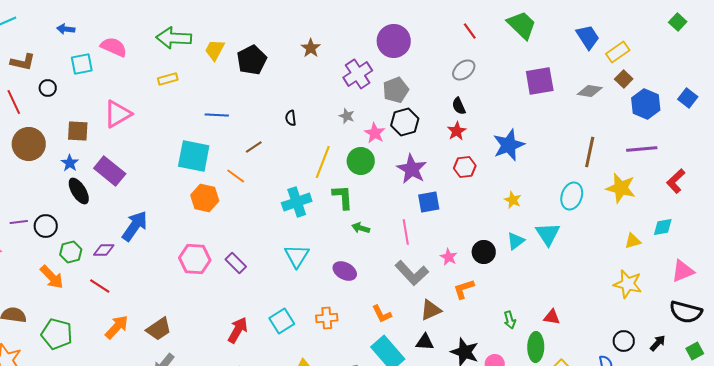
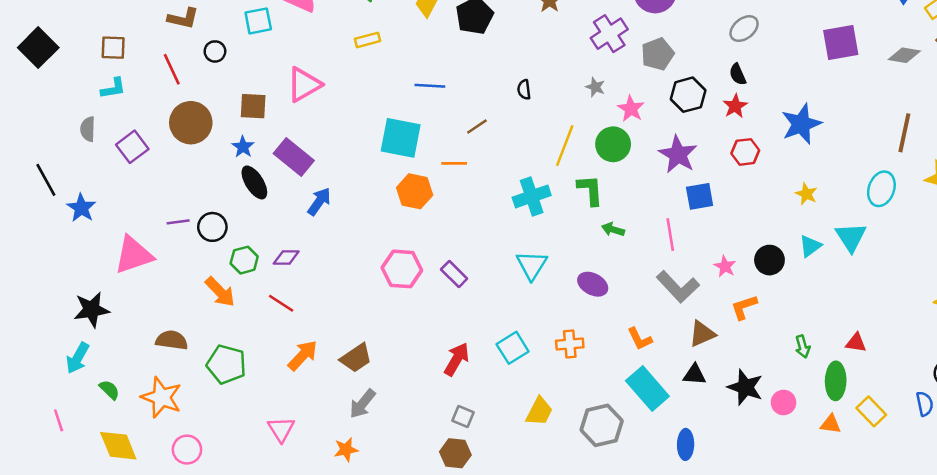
black hexagon: (405, 122) -> (688, 95), moved
orange line: (236, 176) -> (454, 163), turned -36
blue arrow: (135, 226) -> (319, 202), moved, size x0.7

